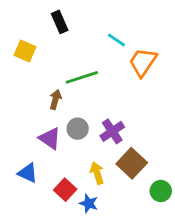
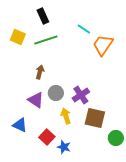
green line: (82, 77) -> (46, 40), moved
brown square: (132, 163) -> (95, 118), turned -30
yellow arrow: (97, 173) -> (66, 116), moved

